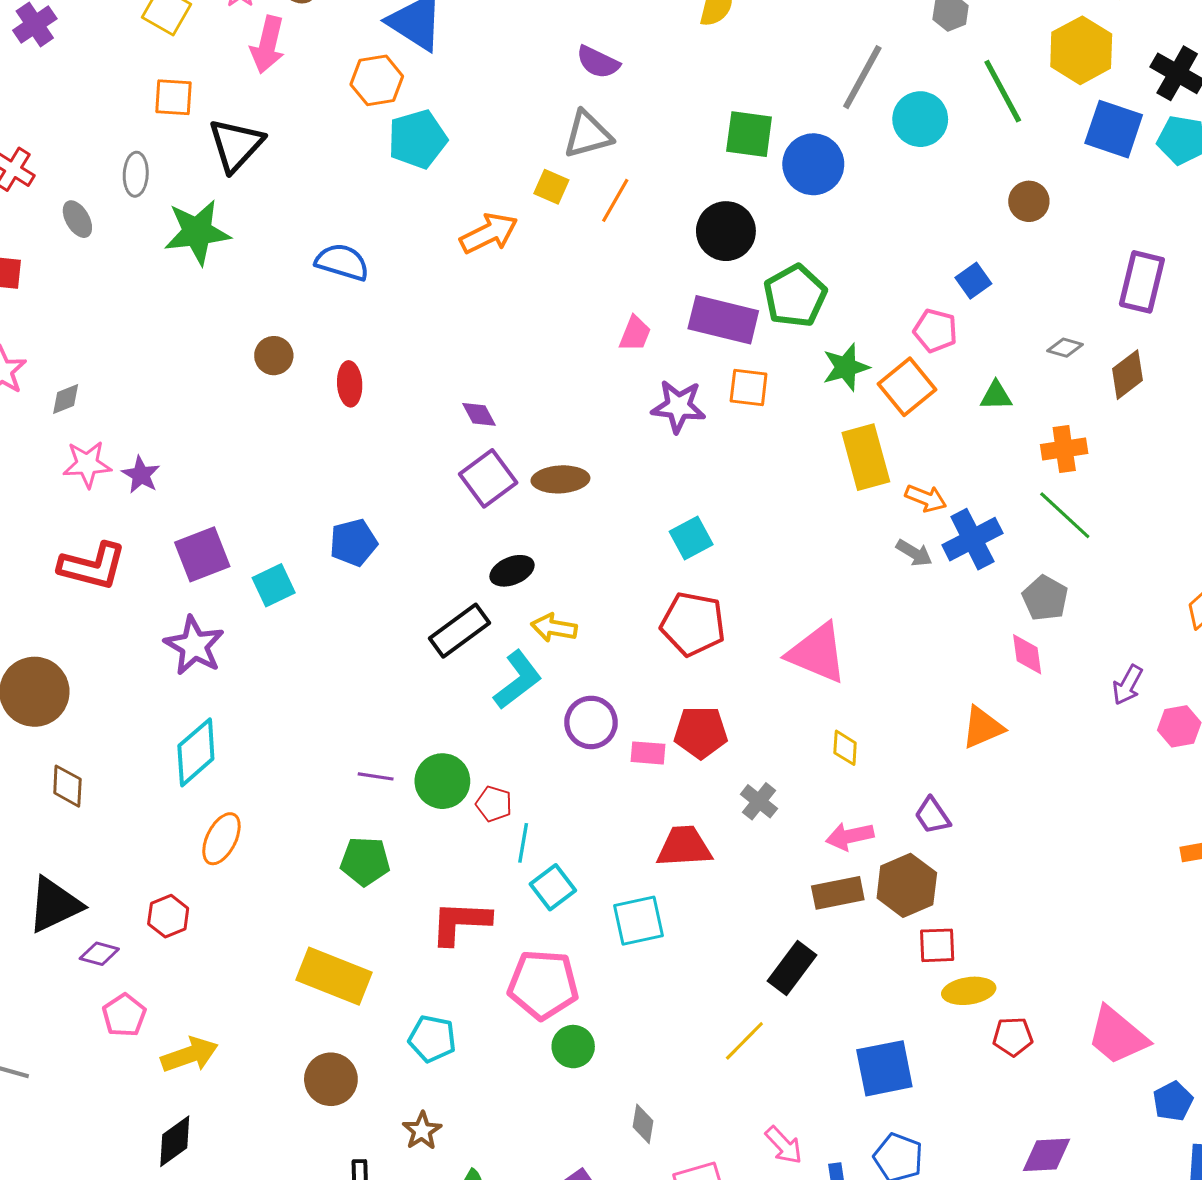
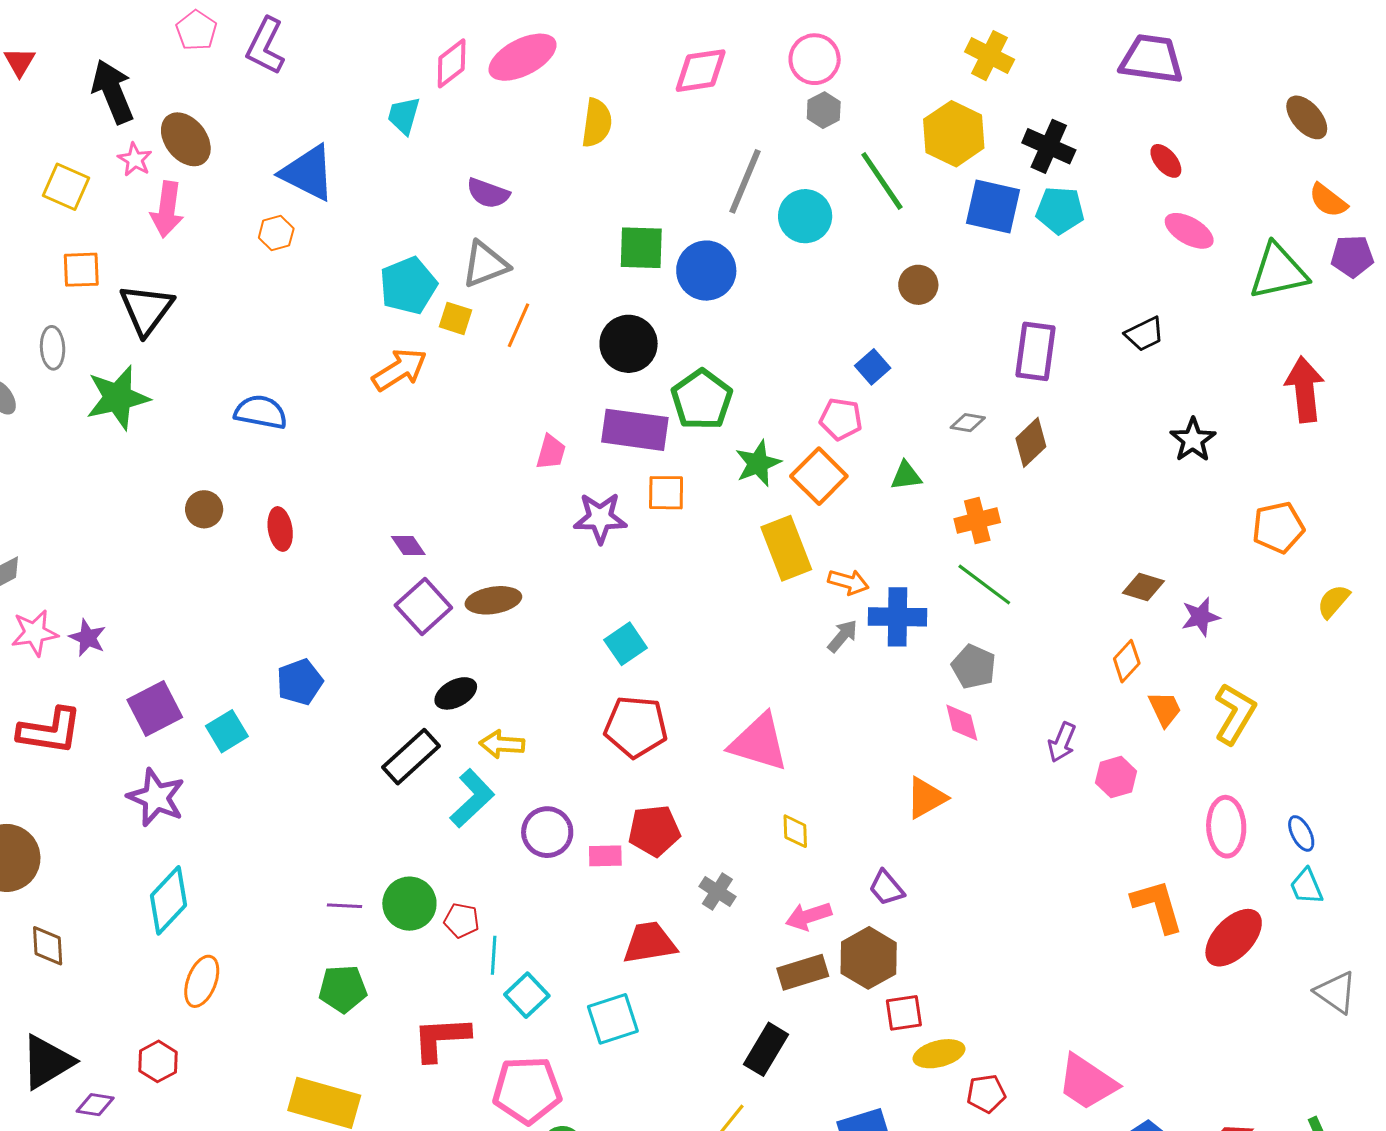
orange hexagon: (377, 80) -> (276, 233), size x0.7
cyan pentagon: (417, 139) -> (408, 286), moved
blue cross: (972, 539) -> (897, 617), turned 34
gray arrow: (914, 553) -> (843, 636), turned -75

